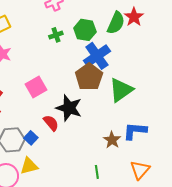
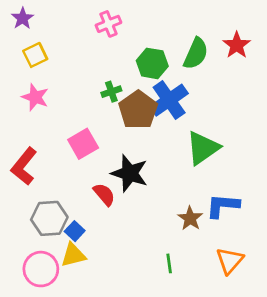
red star: (134, 17) -> (237, 45), moved
green cross: (56, 35) -> (111, 92), moved
brown pentagon: (89, 77) -> (138, 110), moved
blue square: (31, 138) -> (75, 231), moved

